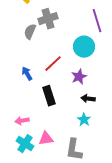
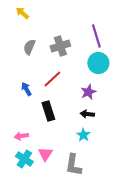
gray cross: (48, 19) -> (60, 46), moved
cyan circle: (84, 47) -> (98, 63), moved
purple star: (79, 77) -> (88, 92), moved
pink triangle: (46, 139) -> (45, 154), turned -49

